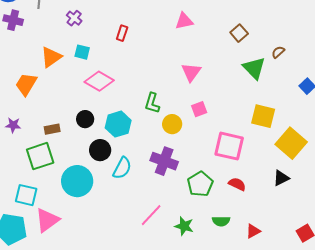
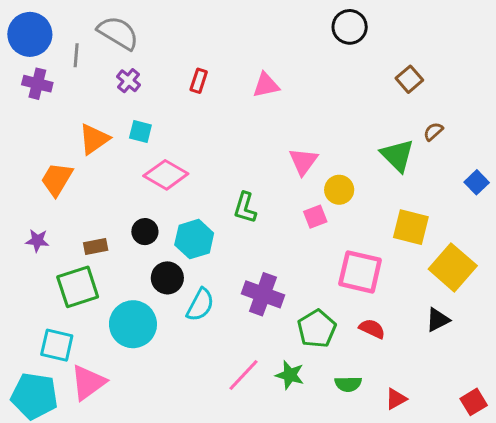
pink triangle: (184, 21) -> (266, 85), moved
red rectangle: (122, 33) -> (199, 81), moved
brown square: (239, 33) -> (409, 79), moved
yellow circle: (172, 124) -> (339, 190), moved
green star: (184, 226) -> (290, 375), moved

